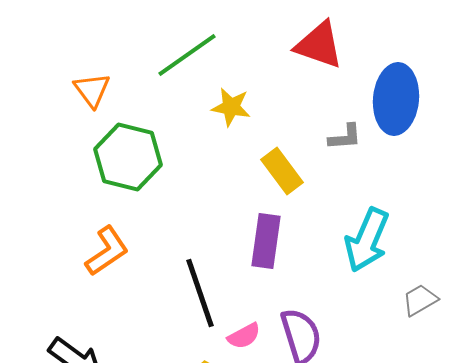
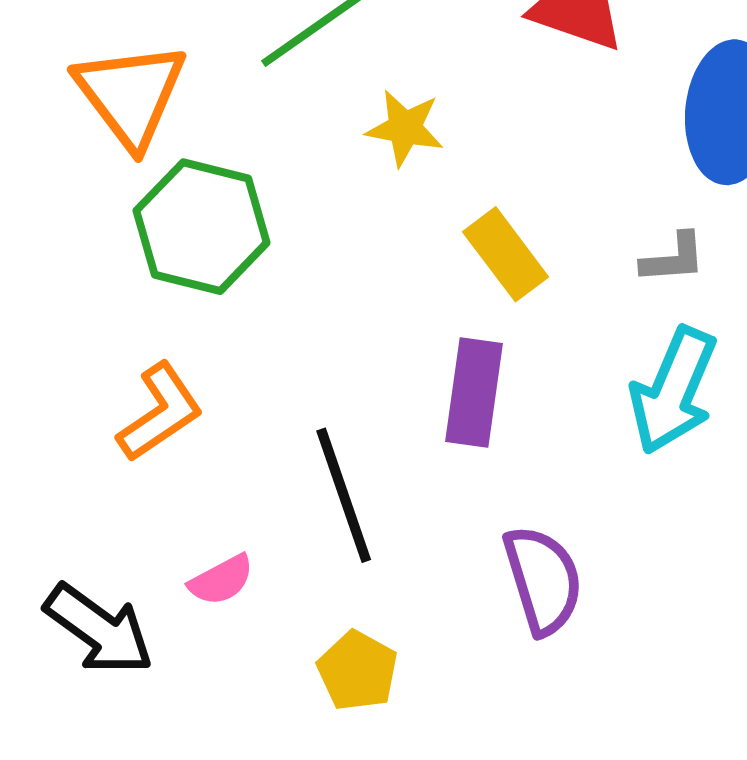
orange triangle: (92, 90) -> (131, 94), size x1.6
gray L-shape: (345, 137) -> (673, 258), moved
pink semicircle: (244, 336) -> (221, 580), moved

